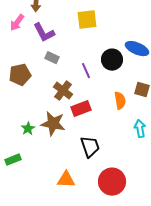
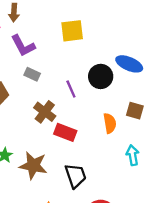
red rectangle: (81, 109) -> (65, 132), turned 42
brown star: (53, 124) -> (33, 165), moved

